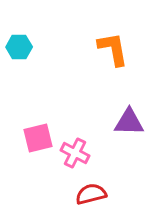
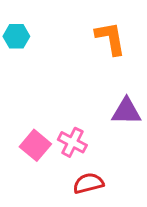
pink square: (38, 138) -> (35, 145), moved, turned -36

